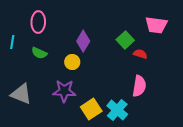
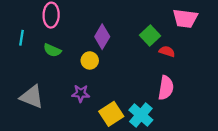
purple star: (64, 91) -> (81, 93), size x0.7

